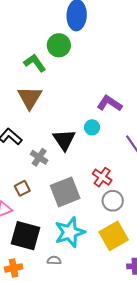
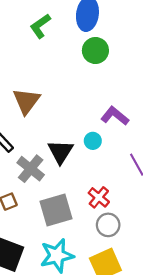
green circle: (59, 45) -> (95, 50), moved
green L-shape: (35, 63) -> (40, 26), moved, turned -95
gray cross: (39, 157) -> (31, 169), size x1.4

